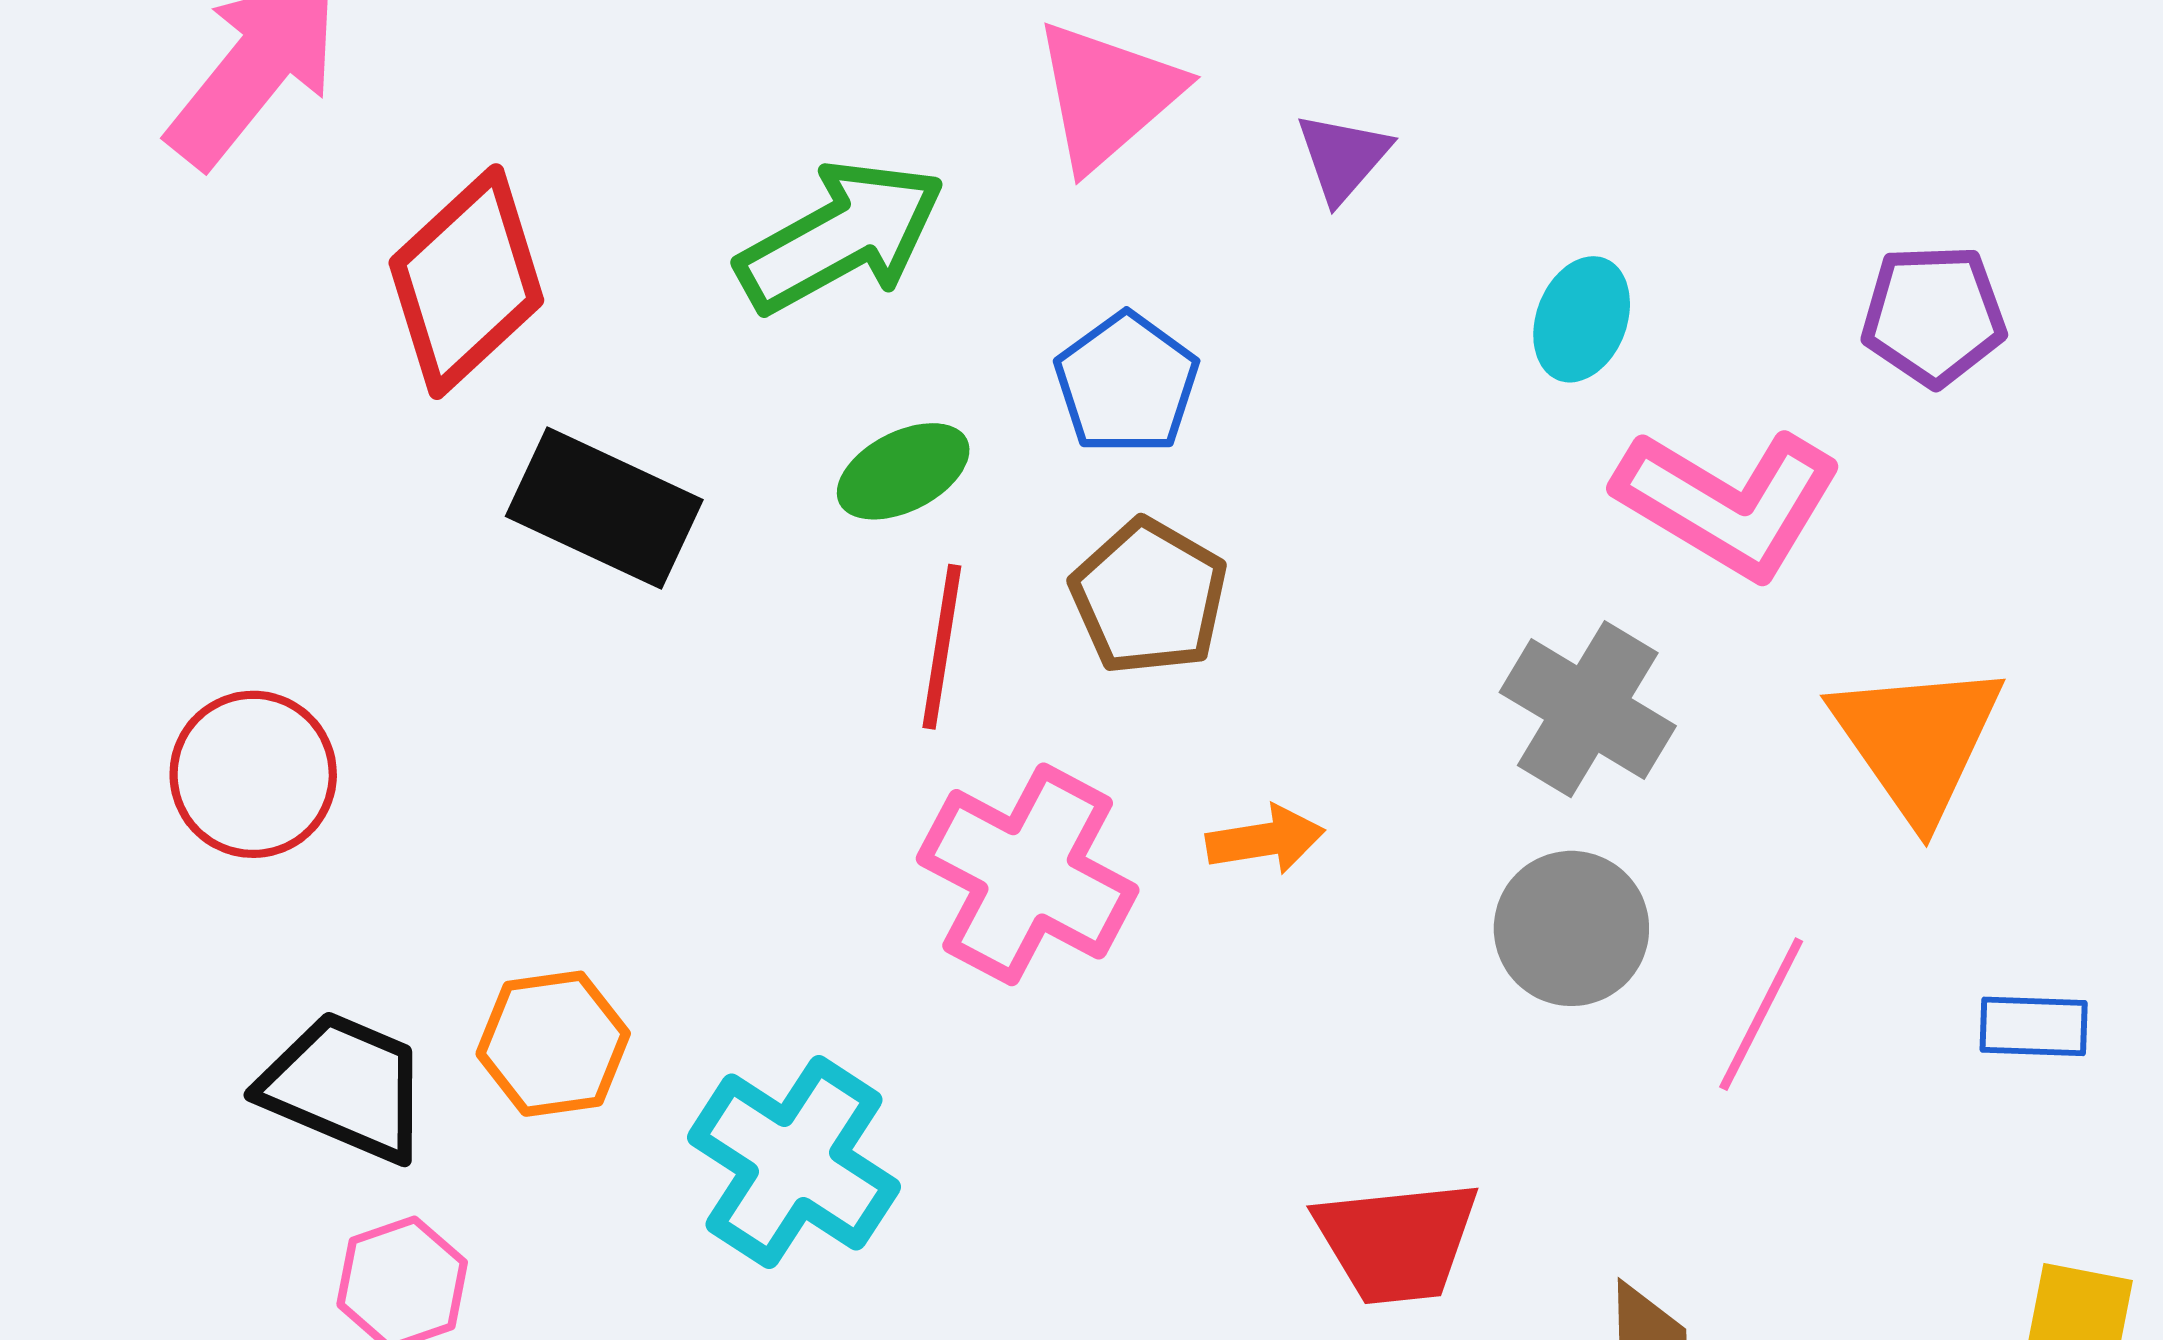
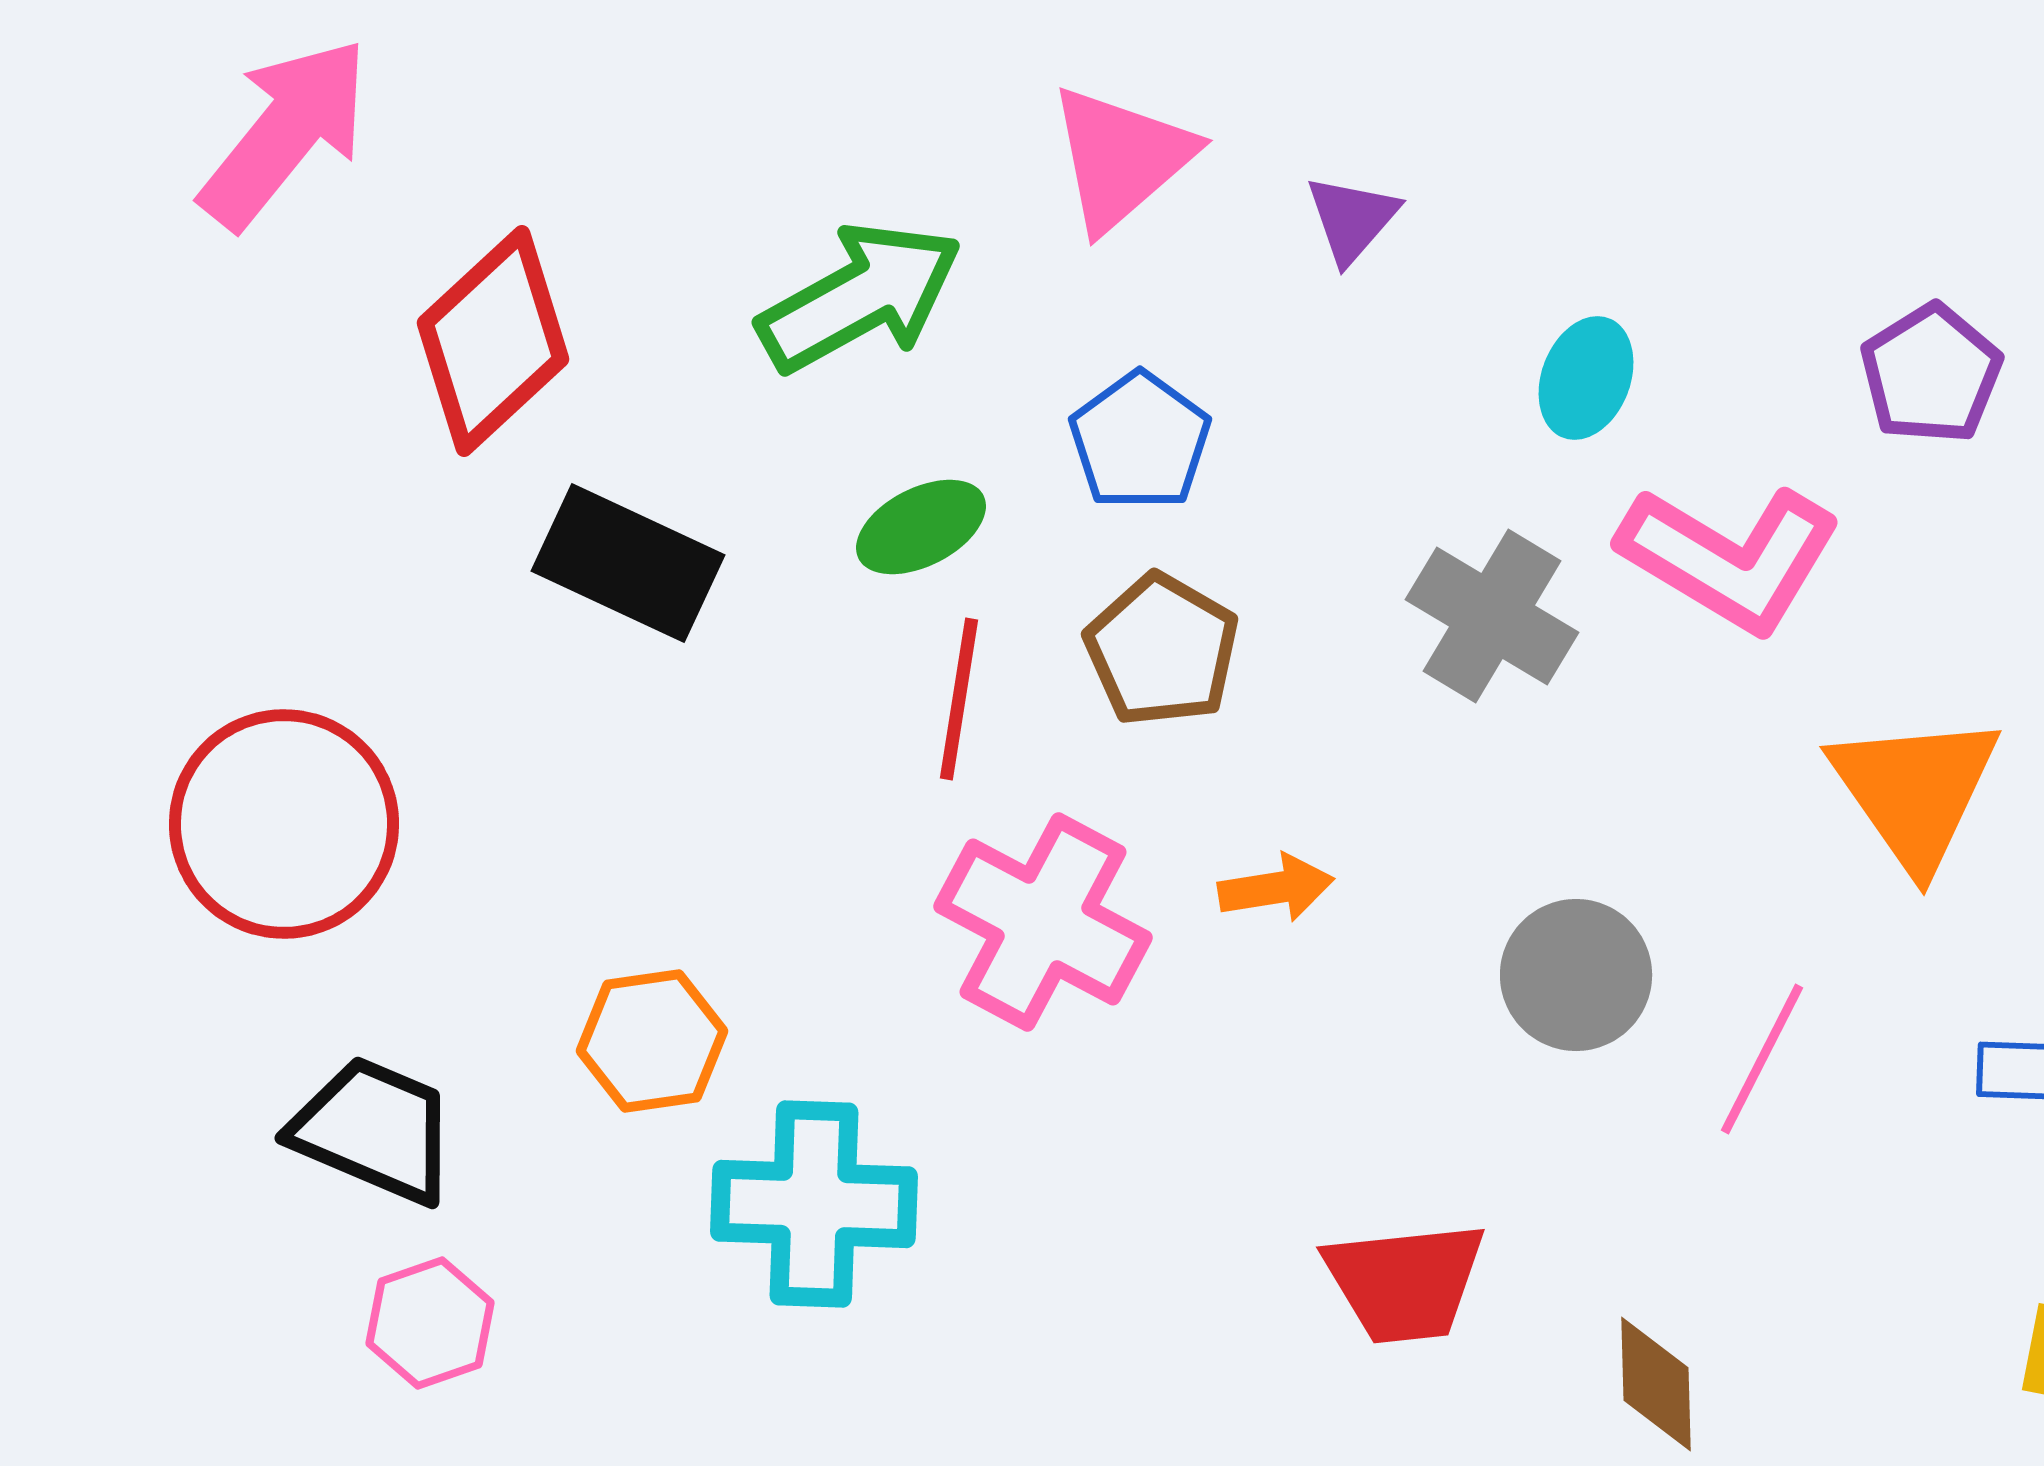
purple pentagon: (1934, 315) -> (1931, 374), turned -30
gray cross: (1588, 709) -> (1492, 616), moved
red circle: (253, 774) -> (284, 824), size x1.4
orange hexagon: (553, 1044) -> (652, 1041), moved
cyan cross: (794, 1162) -> (814, 1204), turned -31

